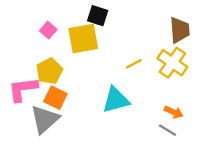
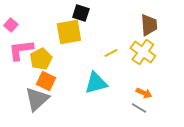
pink square: (48, 30) -> (11, 25), moved
pink L-shape: (23, 89) -> (21, 50), moved

